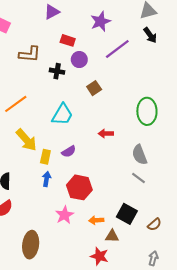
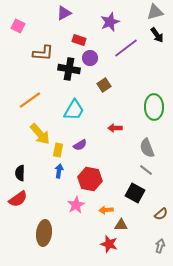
black cross: (57, 71) -> (69, 69), size x1.5
black square: (127, 214) -> (135, 193), moved

